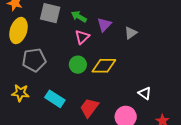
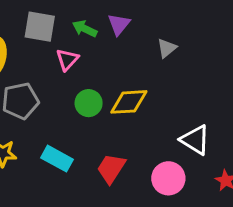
purple triangle: (104, 25) -> (119, 24), moved
pink triangle: (82, 37) -> (67, 59), moved
white triangle: (145, 93) -> (195, 140), size x1.5

